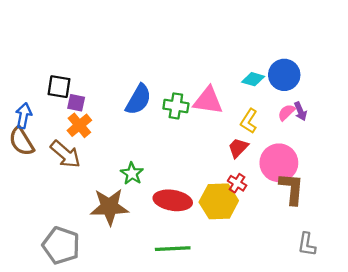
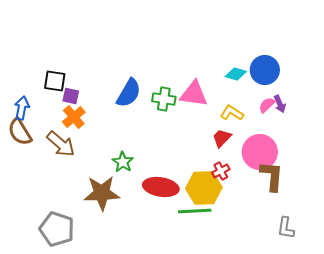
yellow L-shape: (249, 121) -> (232, 113), turned 90
red cross: (237, 183) -> (221, 171), turned 30
green line: (173, 249) -> (195, 211), moved

